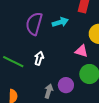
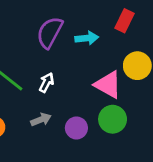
pink triangle: (81, 51) -> (108, 85), size x1.5
gray arrow: (49, 91) -> (41, 120), moved, turned 40

